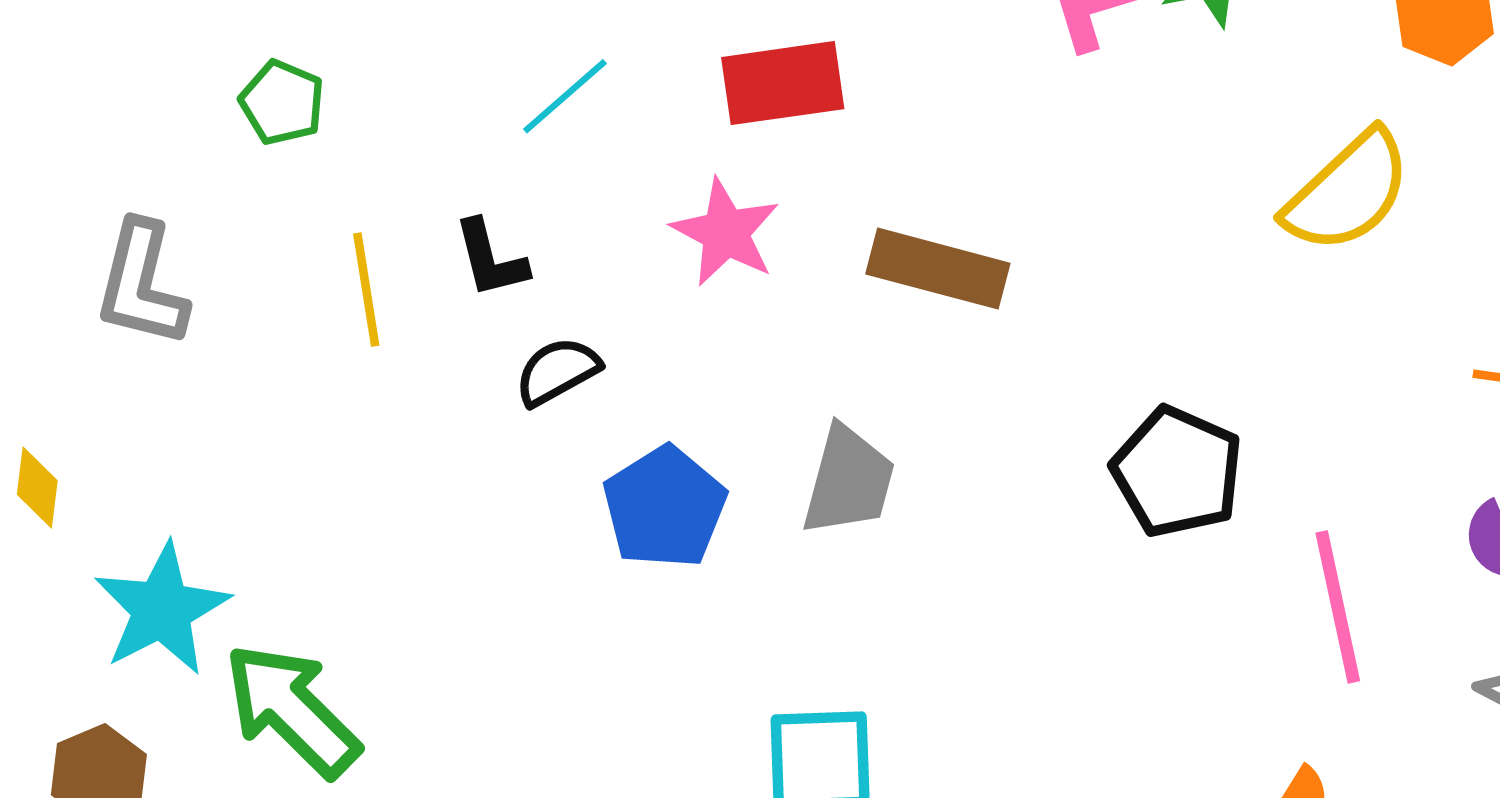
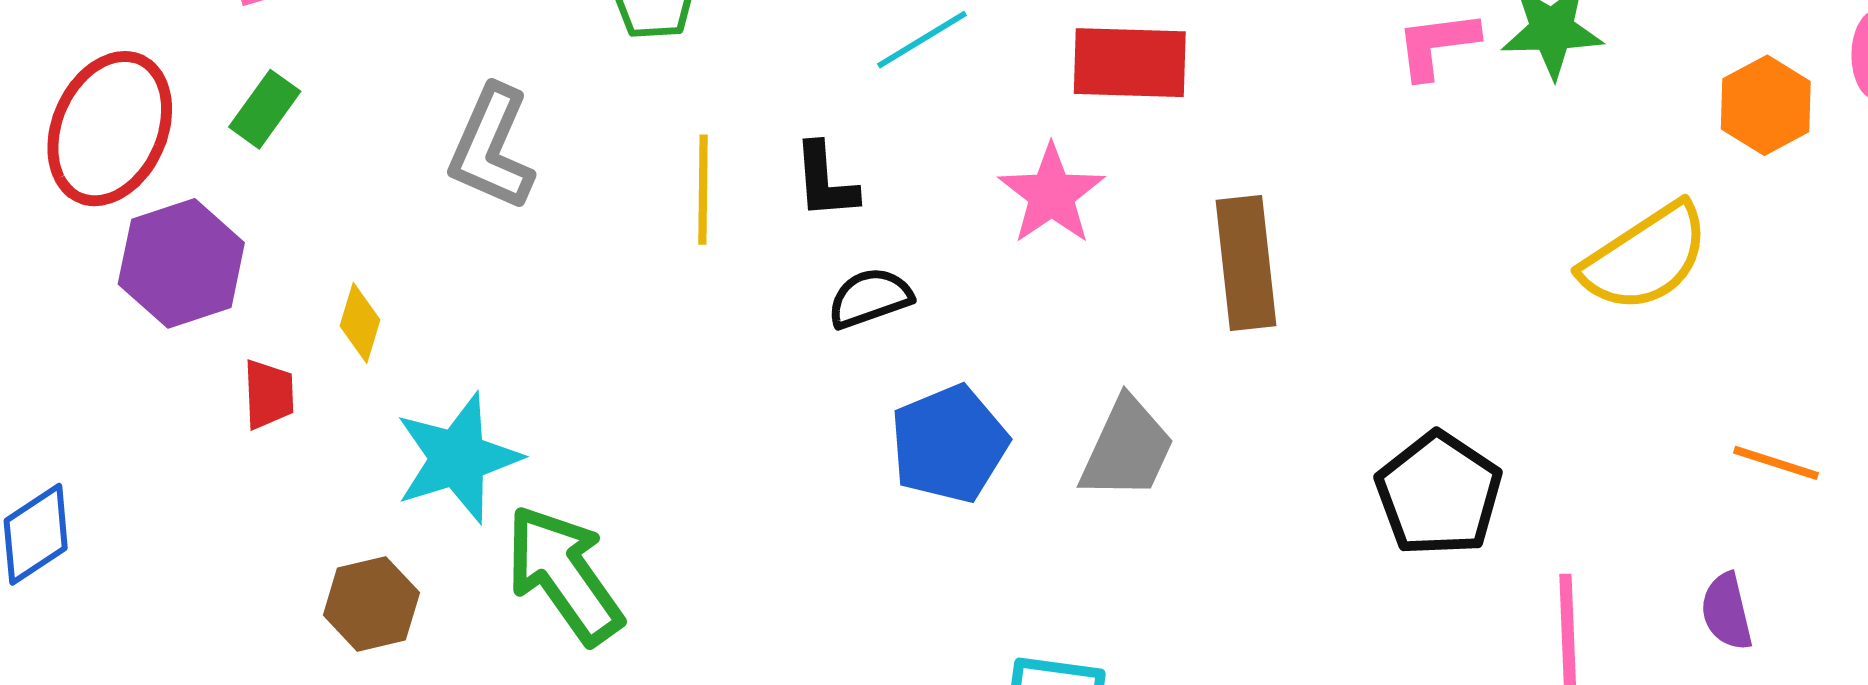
brown rectangle: (938, 269) -> (1246, 263), turned 59

